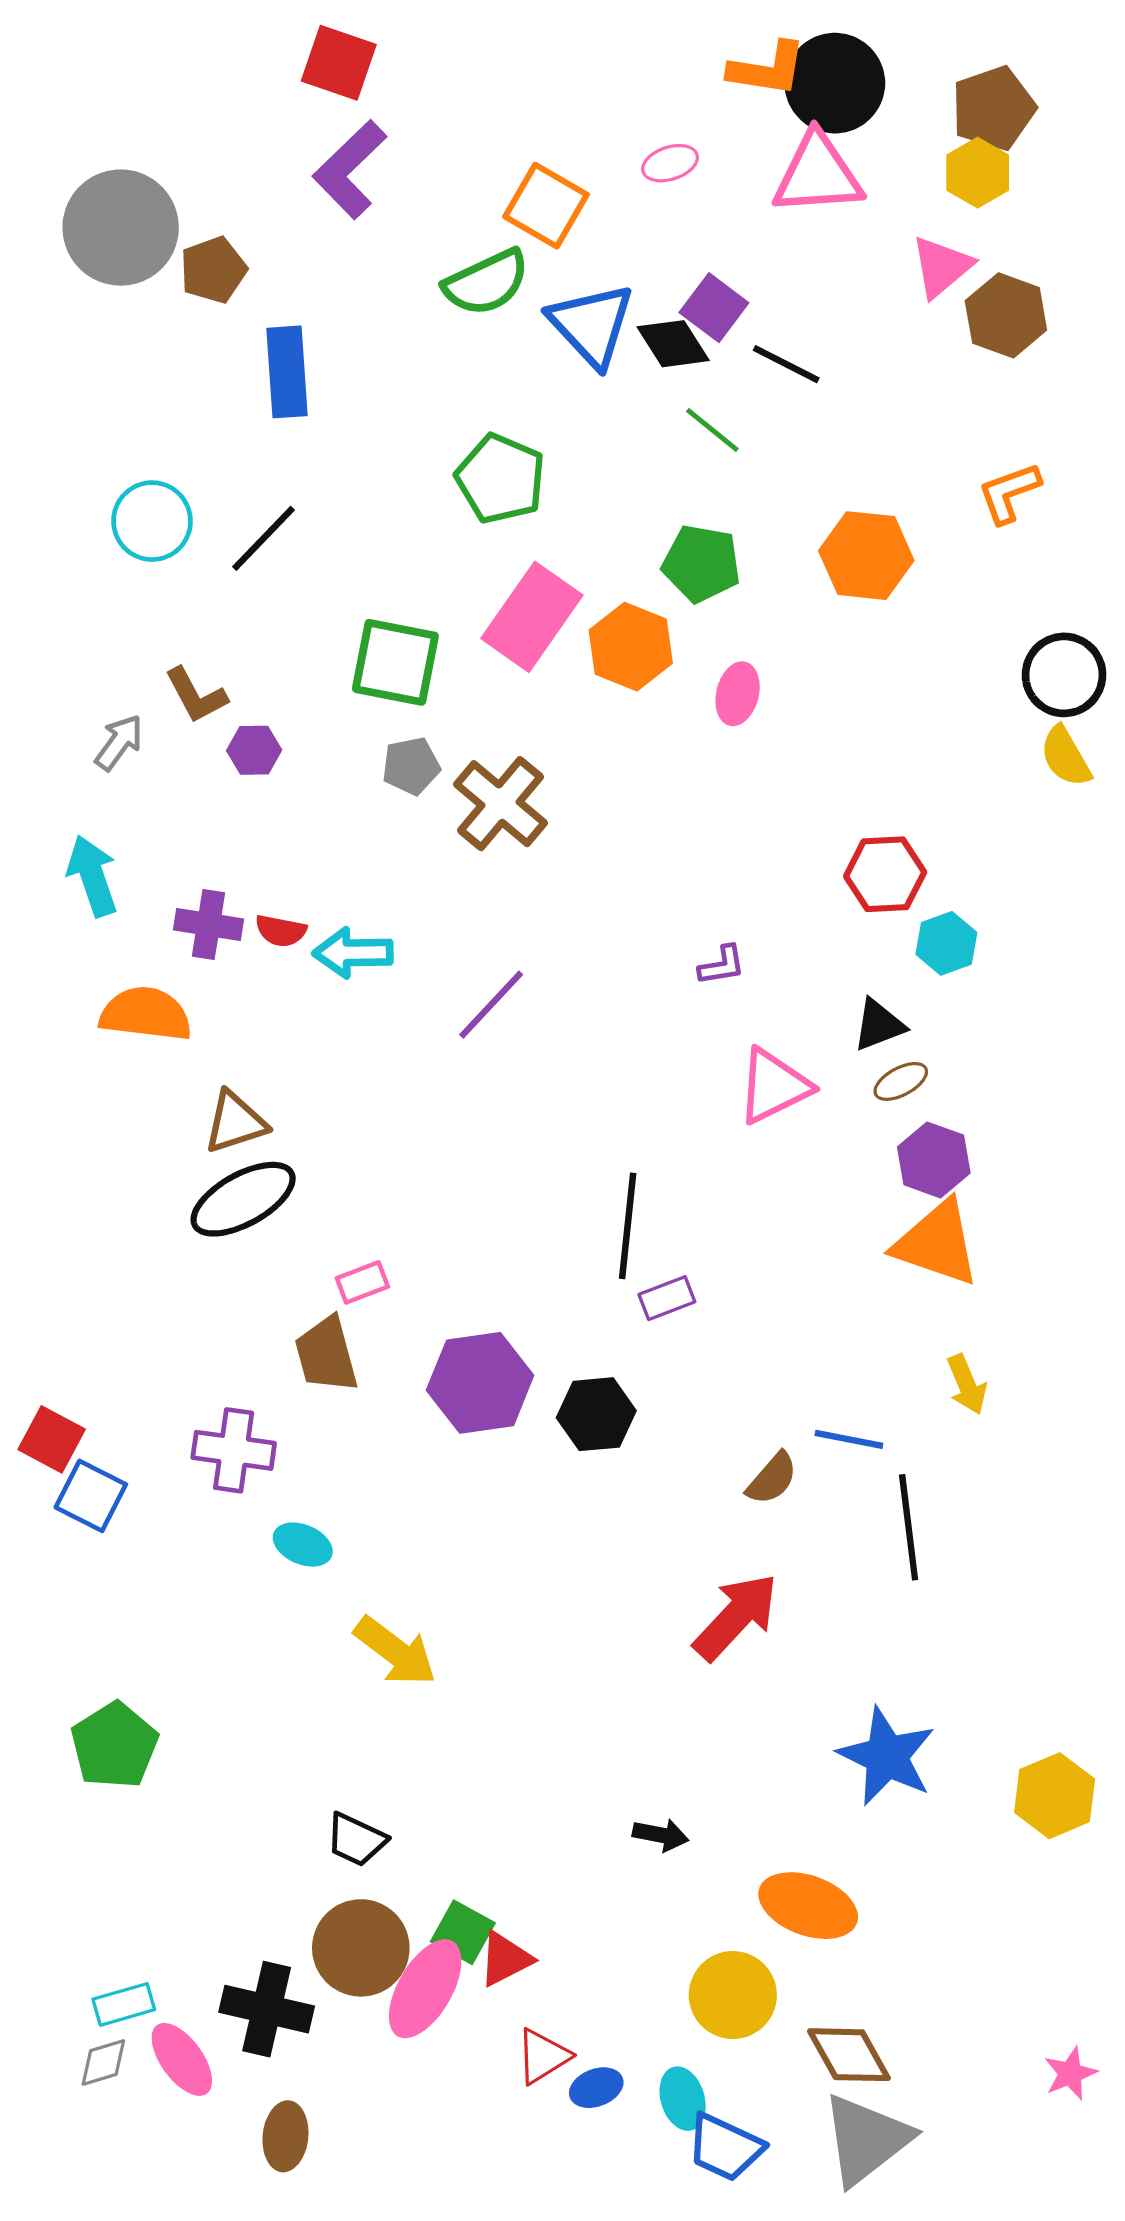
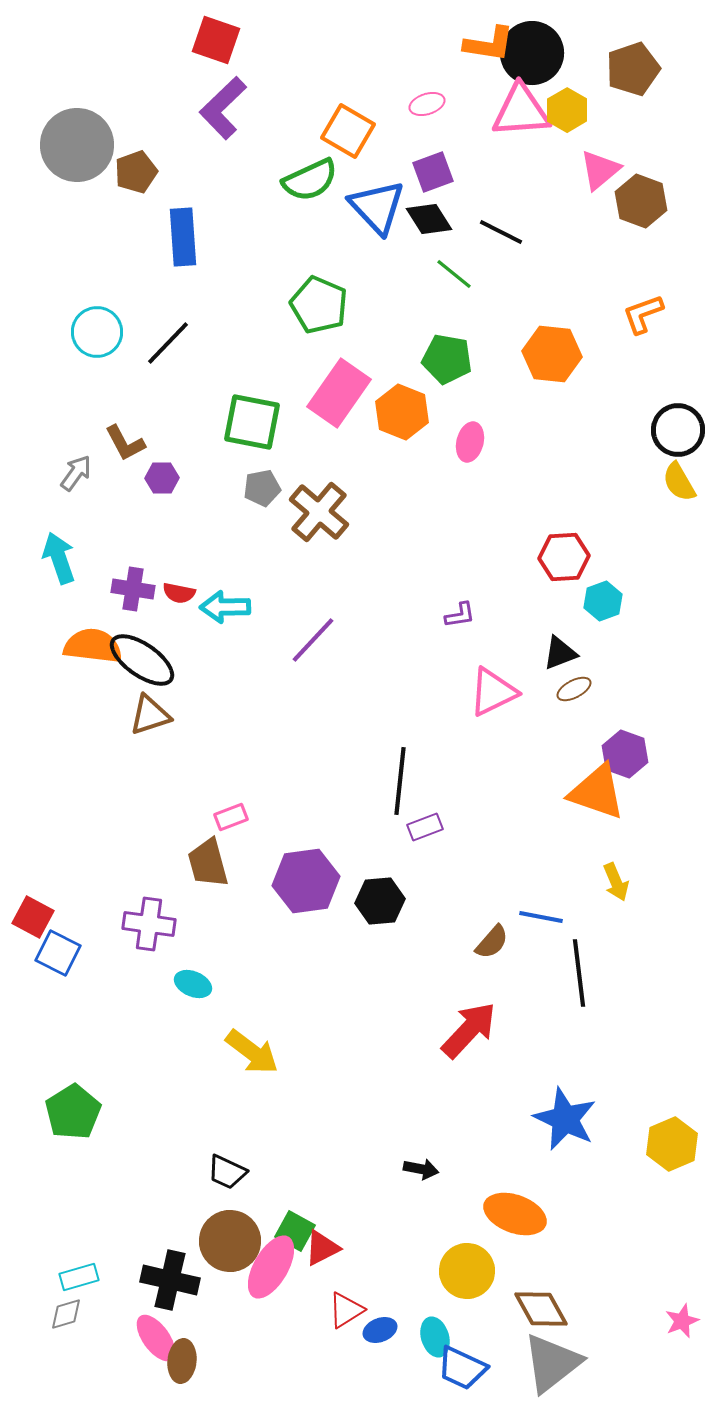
yellow hexagon: (978, 173) -> (567, 110), moved
purple square: (714, 308) -> (433, 172), moved, turned 33
purple hexagon: (934, 1160) -> (625, 754), moved
black ellipse: (243, 1199) -> (142, 660), moved, turned 64
pink ellipse: (182, 2059) -> (156, 1338), moved

